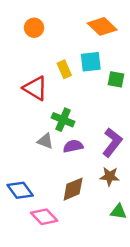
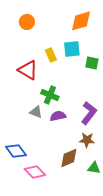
orange diamond: (102, 26) -> (81, 21), turned -60
brown diamond: (73, 189) -> (69, 158), moved

